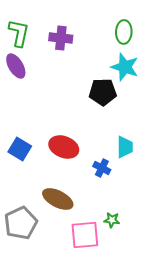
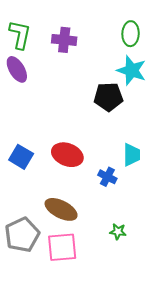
pink square: (85, 235) -> (62, 247), moved

